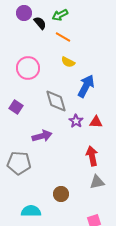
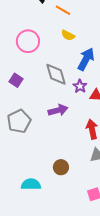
purple star: (76, 121) -> (80, 86), moved
purple arrow: (42, 136) -> (58, 110), moved
gray pentagon: (19, 163) -> (19, 121), moved, turned -30

